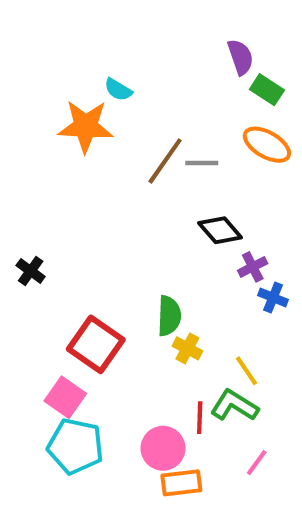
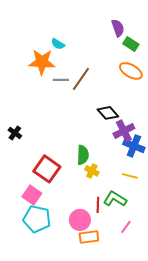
gray line: (202, 163) -> (61, 80), moved
purple cross: (253, 267) -> (124, 131), size x1.5
blue cross: (273, 297) -> (134, 146), size x1.5
yellow line: (247, 371) -> (130, 176), moved, turned -42

